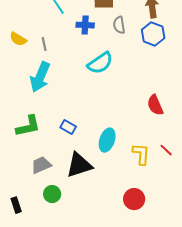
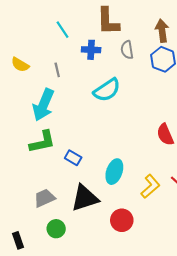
gray line: (44, 44) -> (57, 70), moved
green L-shape: (28, 126) -> (42, 142), moved
yellow L-shape: (141, 154) -> (150, 186), turned 45
red circle: (134, 199) -> (122, 220), moved

